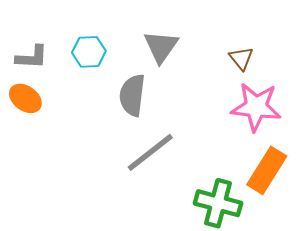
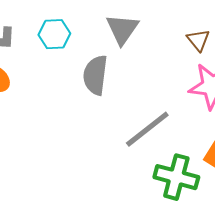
gray line: (150, 152) -> (147, 129), moved

